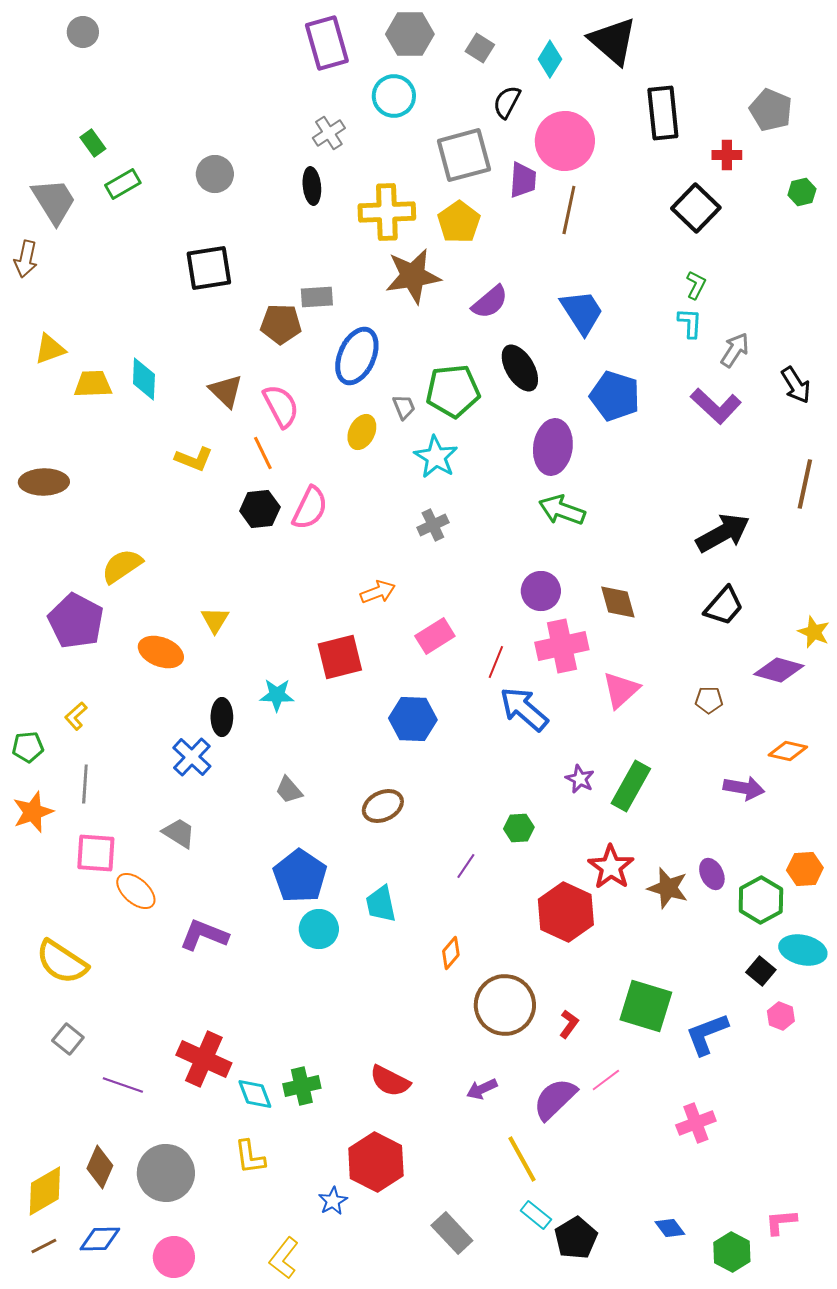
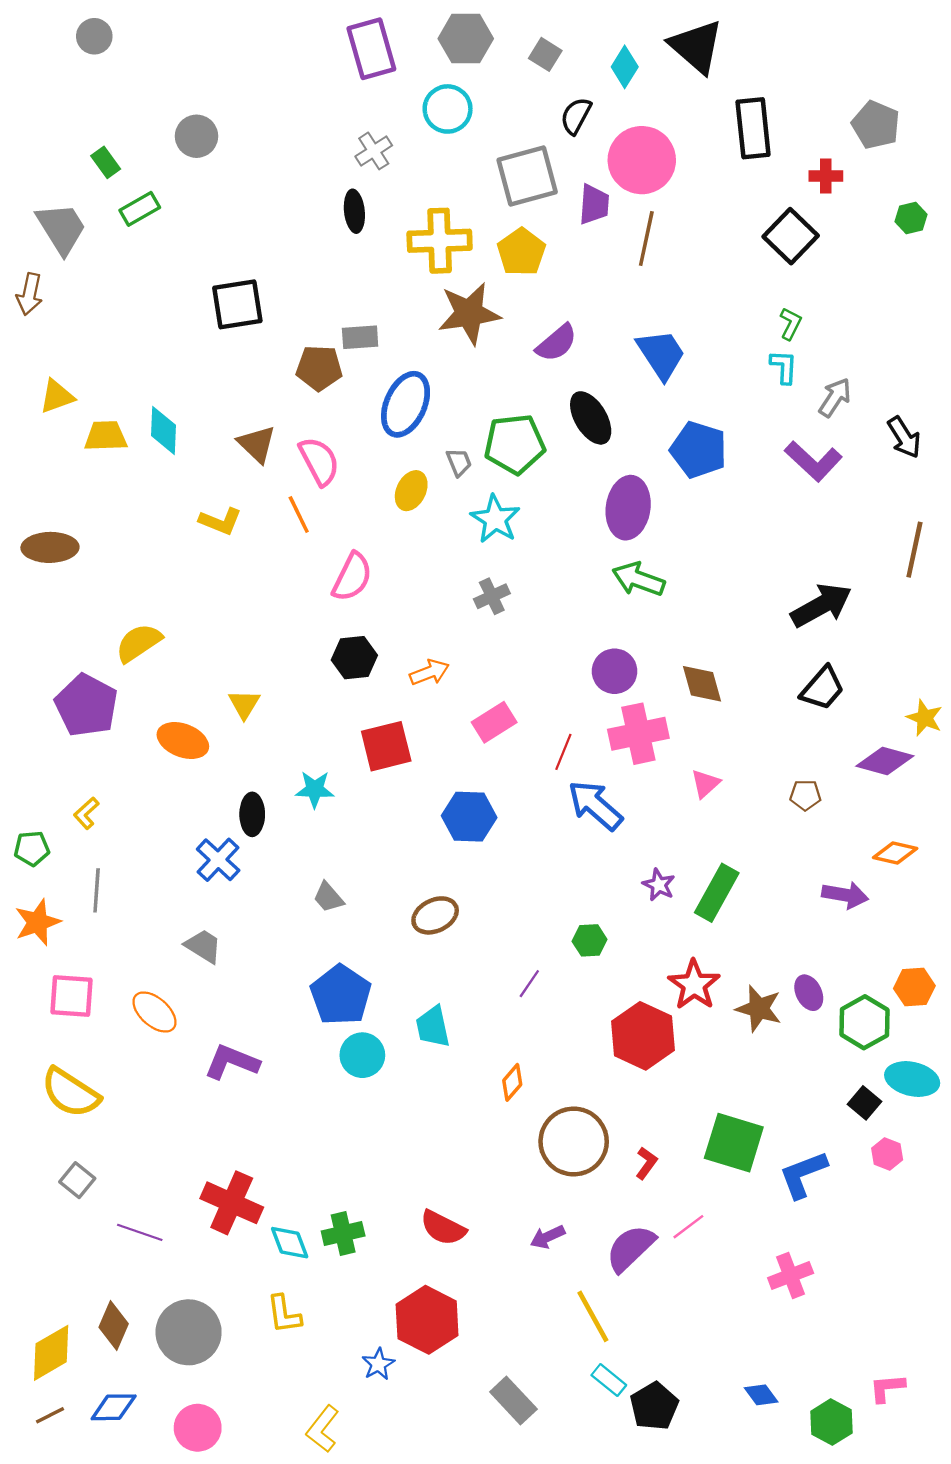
gray circle: (215, 174) -> (197, 136), moved
black hexagon: (260, 509) -> (354, 658), moved
pink triangle: (621, 690) -> (705, 784), size x0.7
pink square: (96, 853) -> (72, 996), moved

